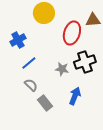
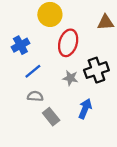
red ellipse: (72, 33) -> (68, 43), moved
gray semicircle: (31, 85) -> (35, 96), turned -40

